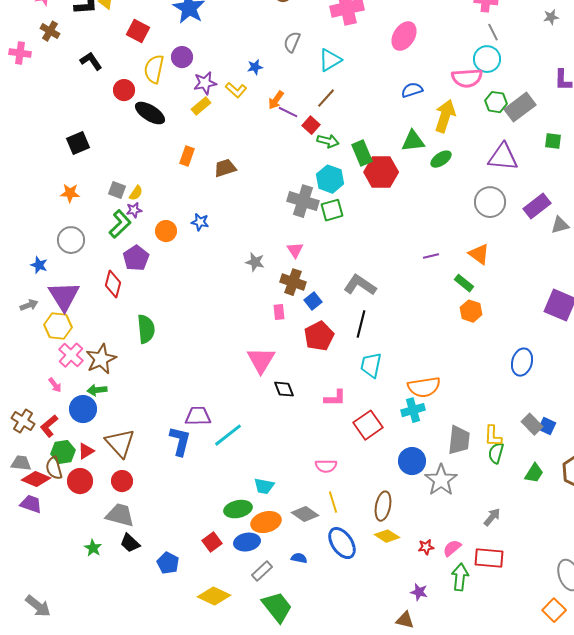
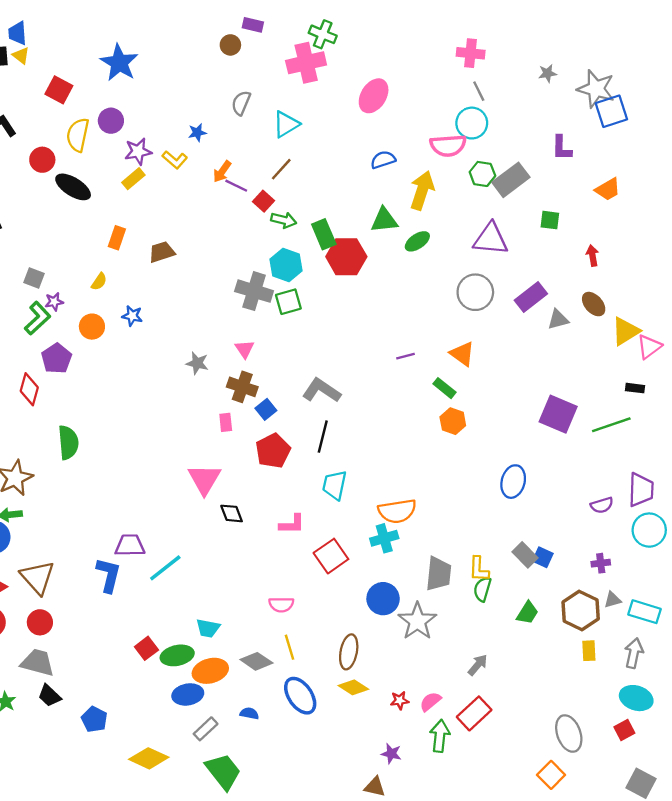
yellow semicircle: (136, 193) -> (99, 282), moved
red square: (212, 542) -> (146, 648), moved
red rectangle: (489, 558) -> (474, 713), turned -48

